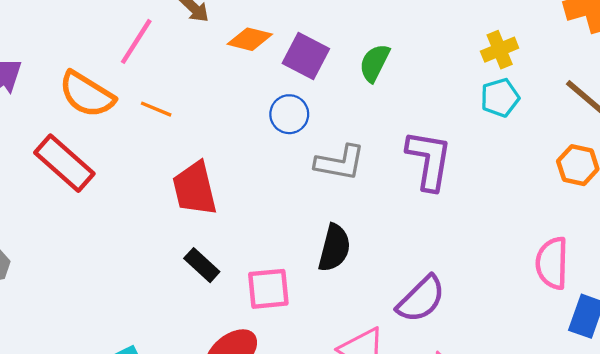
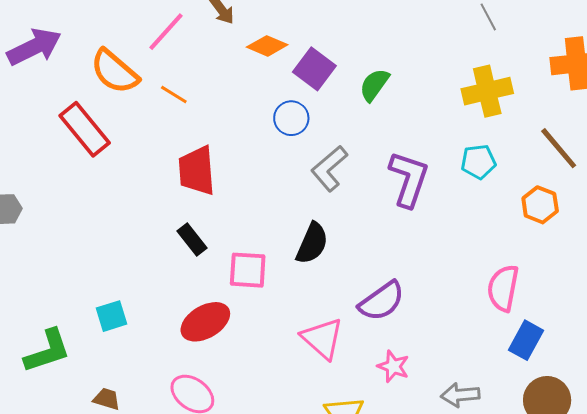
yellow cross: (500, 50) -> (487, 91), size x1.5
cyan pentagon: (500, 98) -> (478, 162), moved
gray L-shape: (340, 163) -> (329, 168), turned 120

